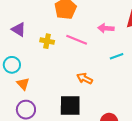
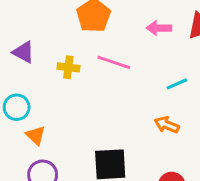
pink arrow: (106, 28) -> (159, 28), moved
orange arrow: (85, 78) -> (167, 125), moved

